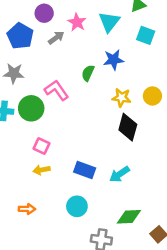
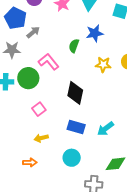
gray arrow: (56, 38) -> (33, 32), moved
black diamond: (128, 127) -> (75, 93), moved
pink square: (42, 146) -> (39, 109), turned 32
yellow arrow: (42, 170) -> (41, 138), moved

